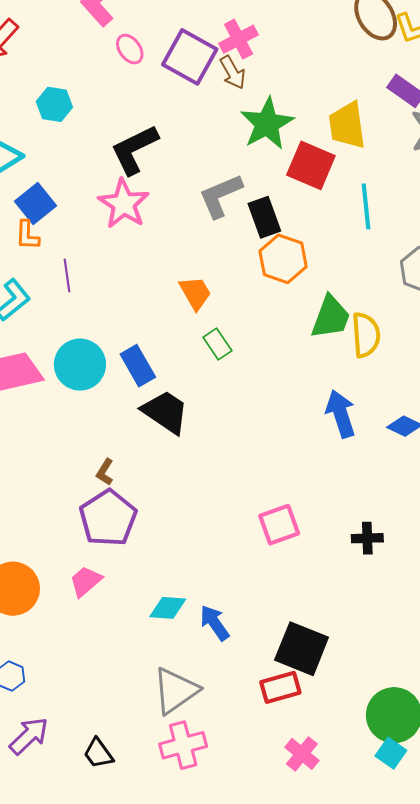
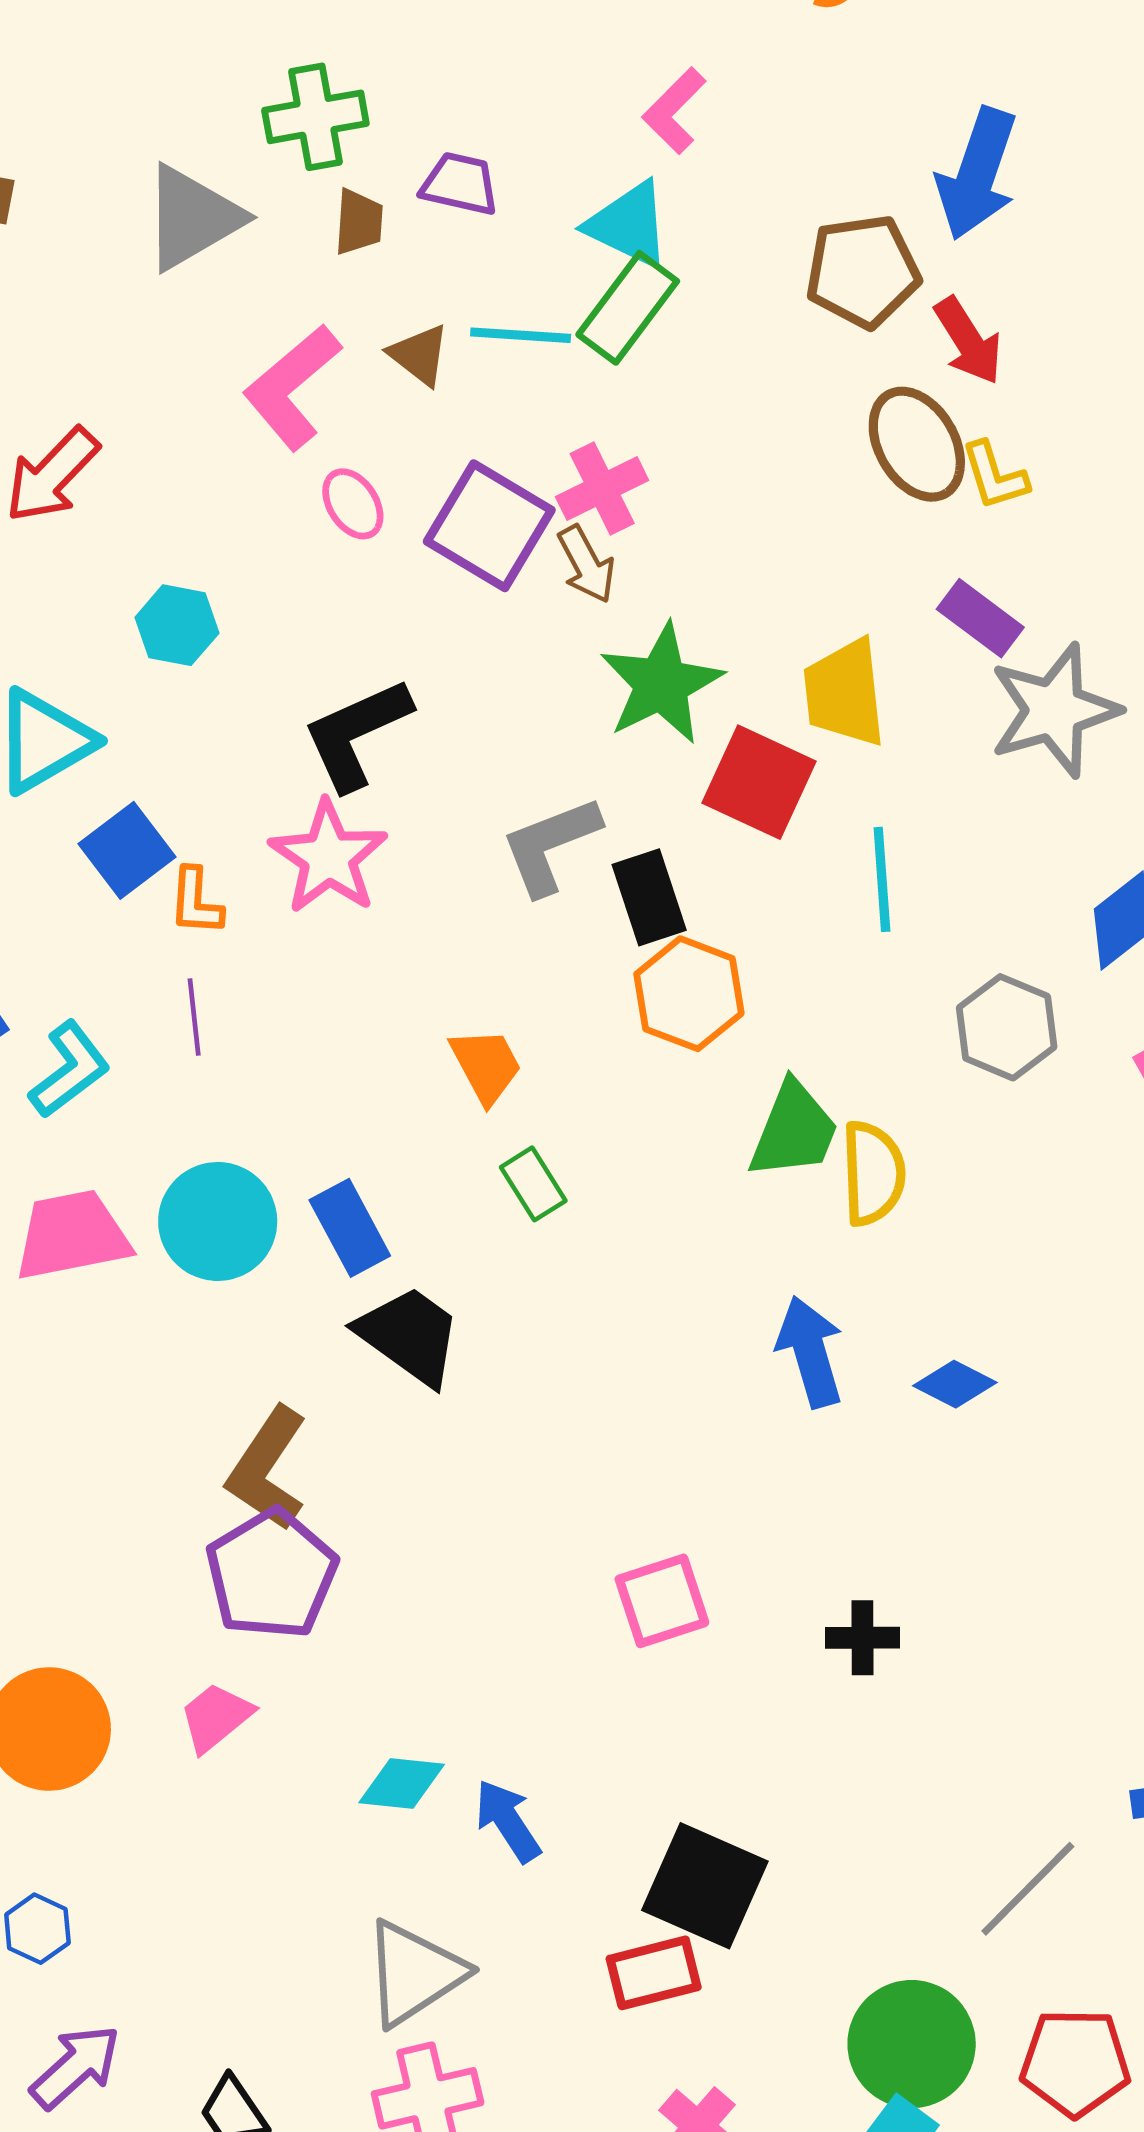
orange L-shape: (27, 235) -> (196, 902), moved
brown L-shape: (105, 472) -> (267, 1469), size x2.0

